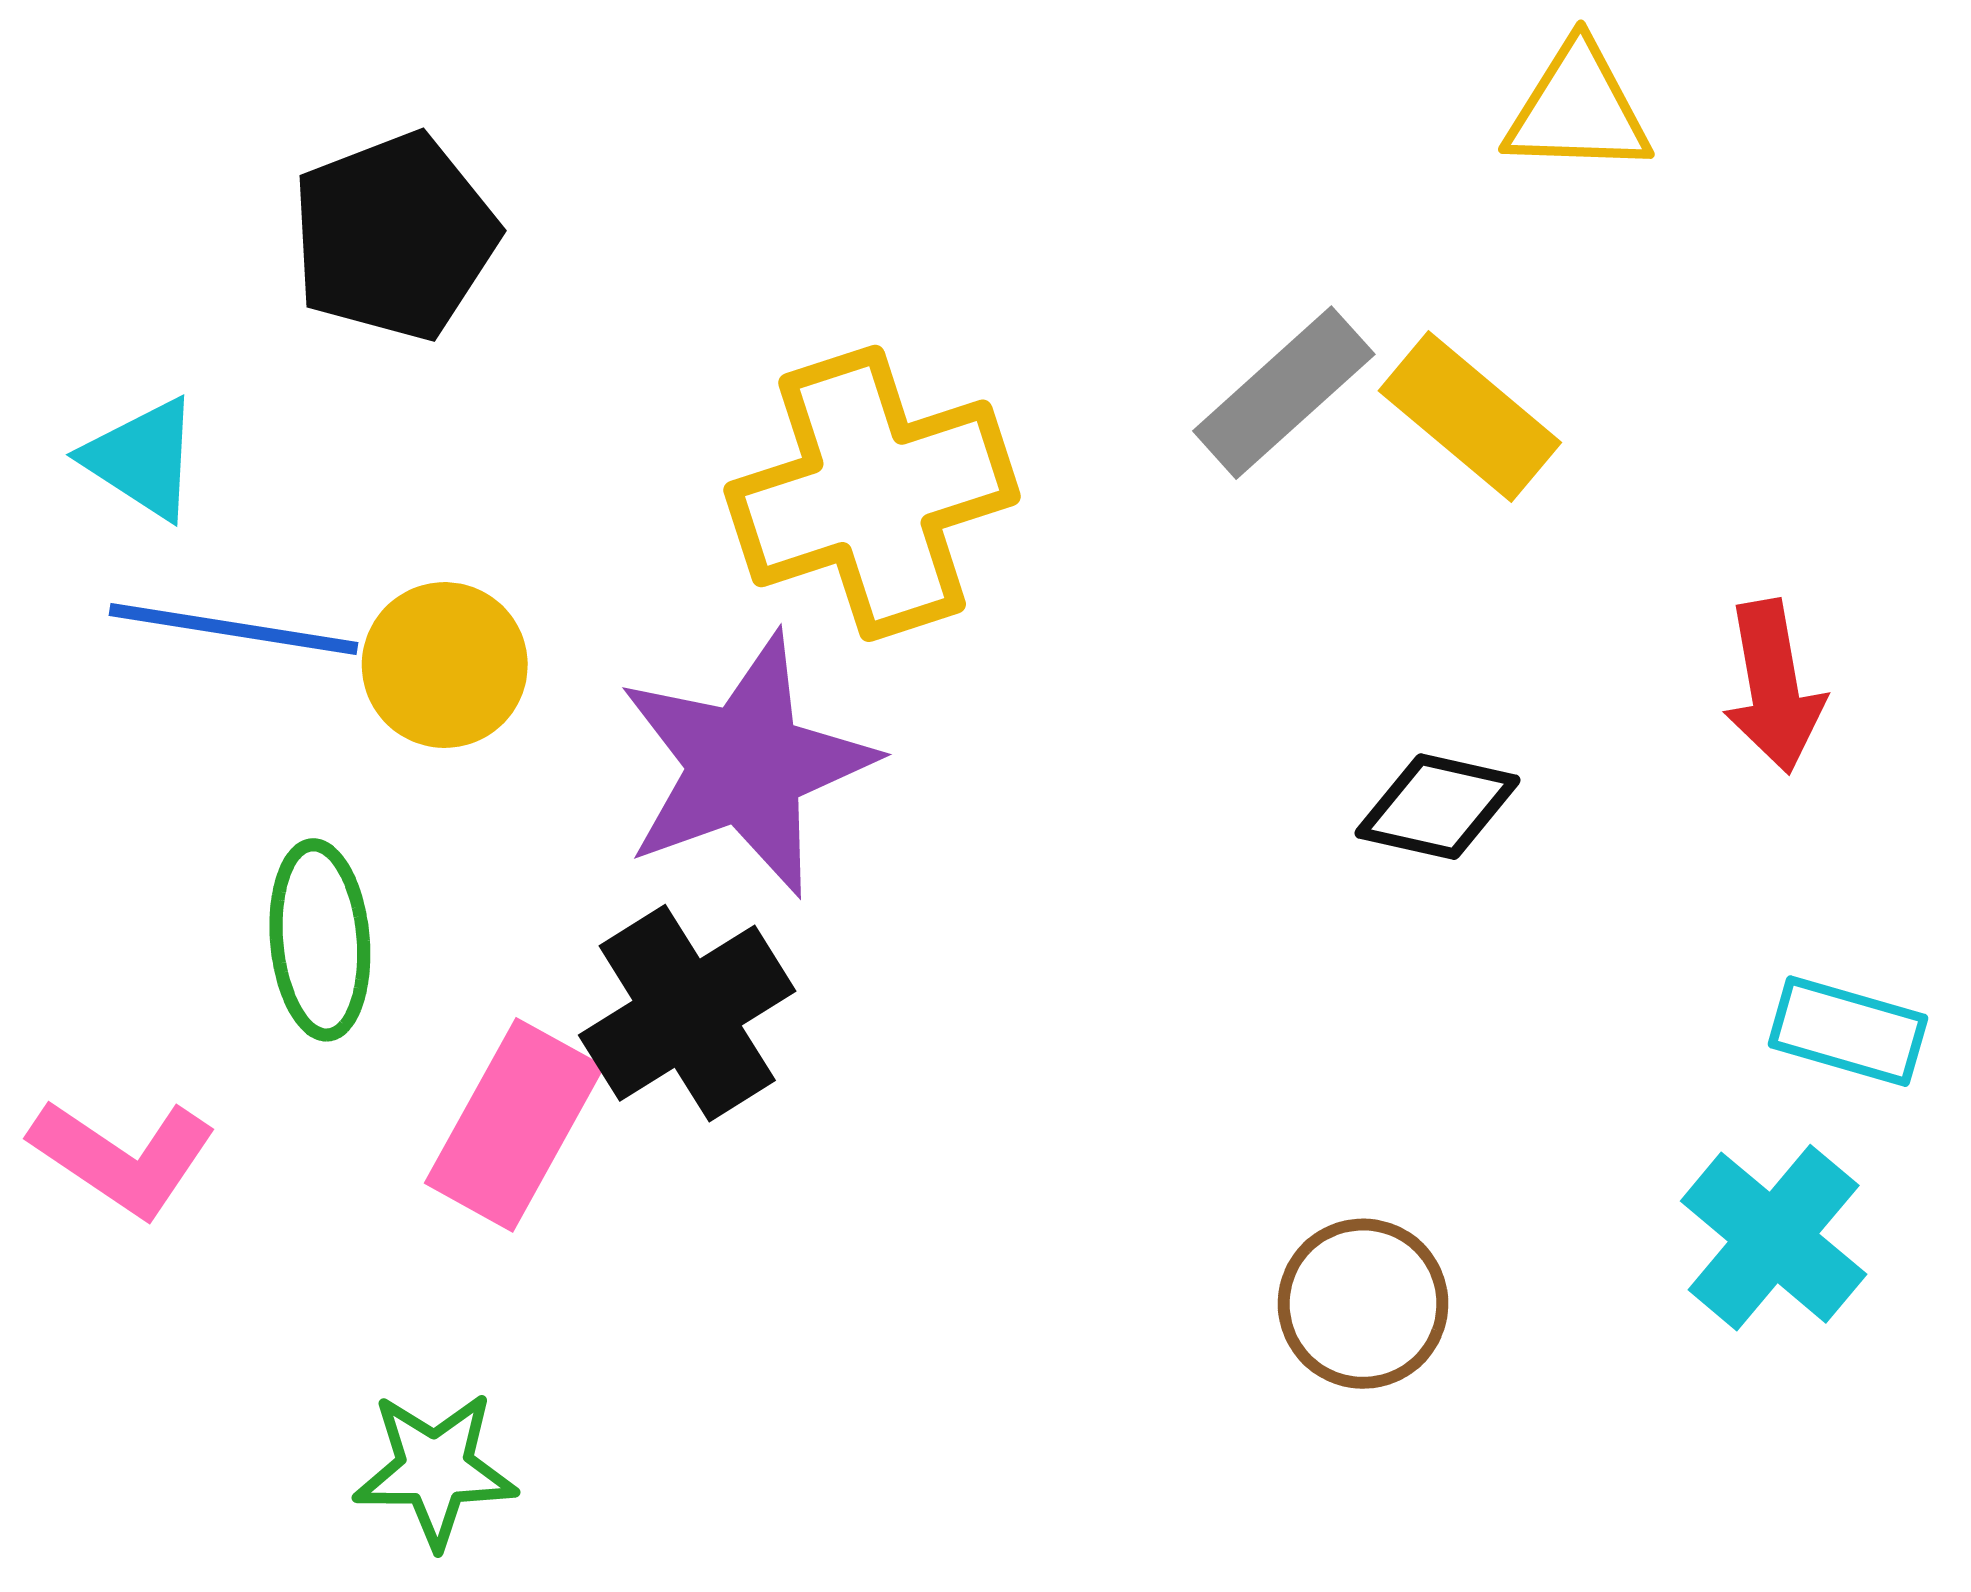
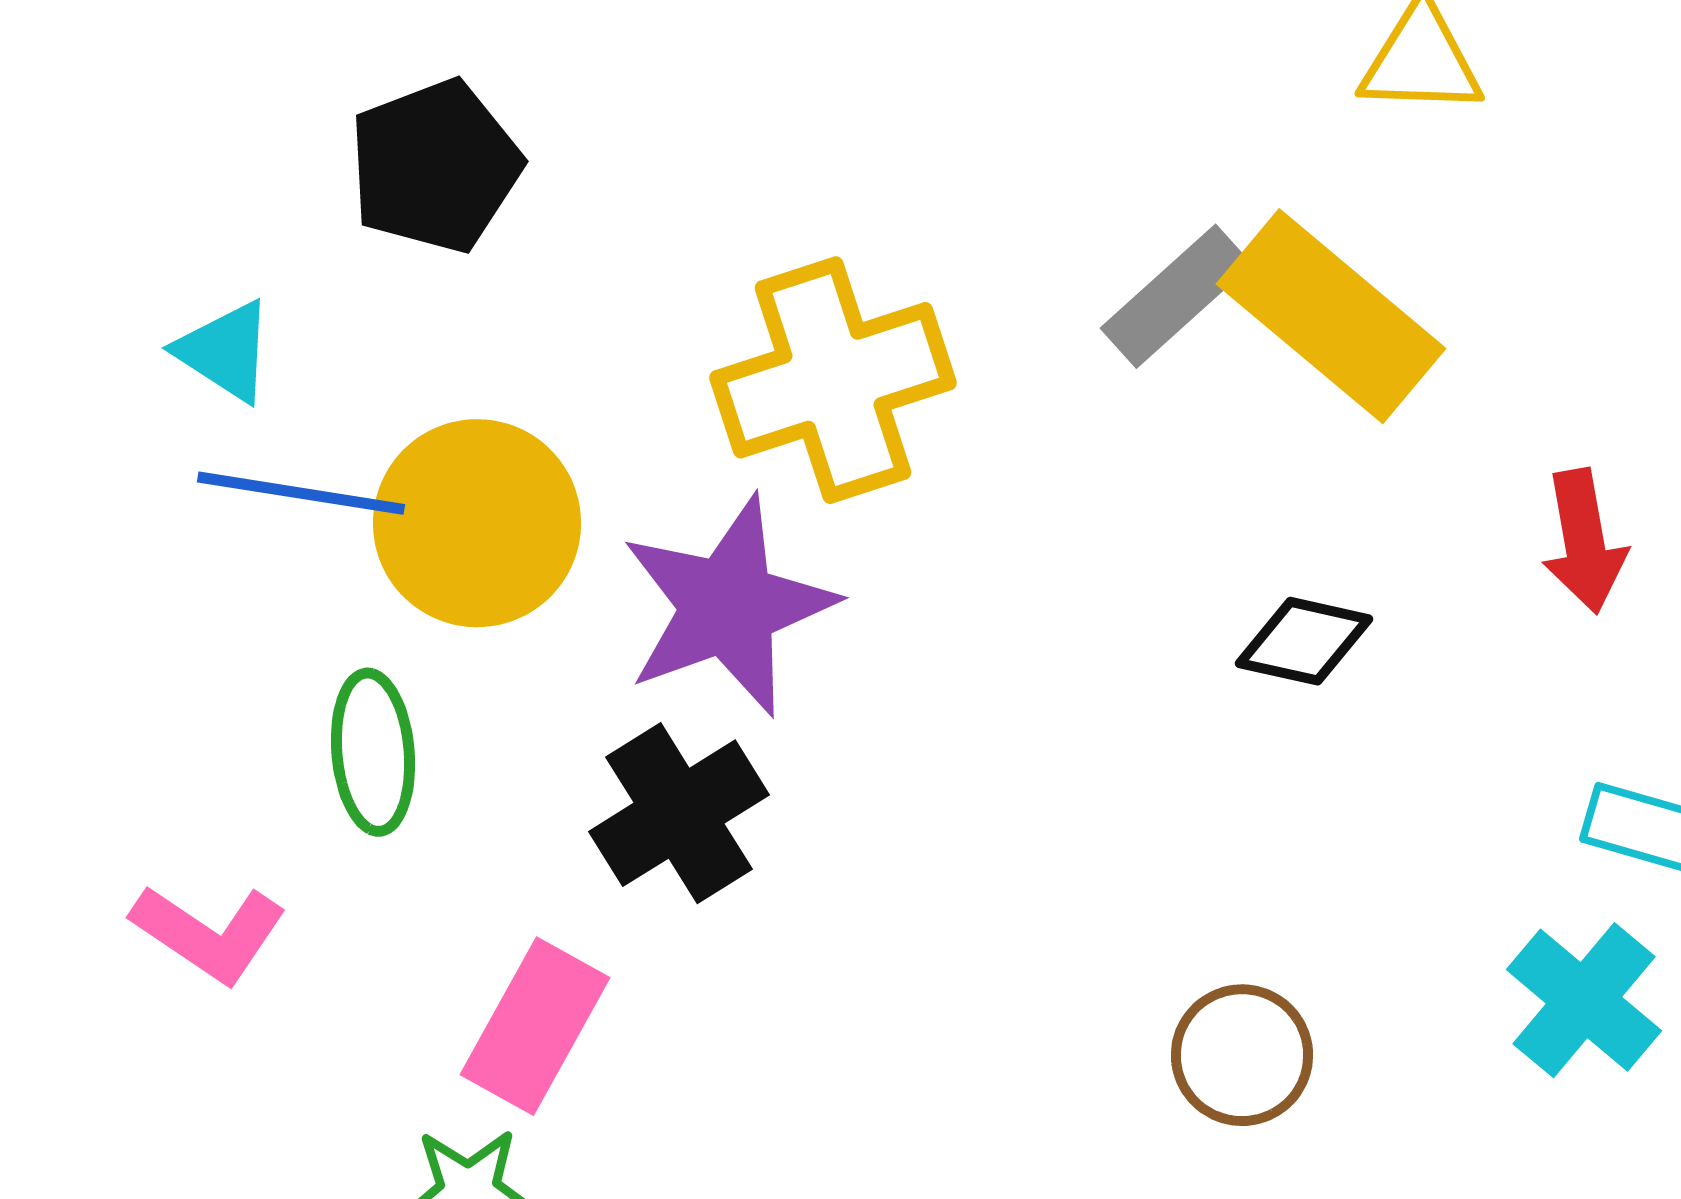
yellow rectangle: (1470, 417) -> (1331, 316), size x1.5
yellow circle: (445, 665) -> (477, 523), size x1.5
pink rectangle: (514, 1125) -> (535, 1026), moved

